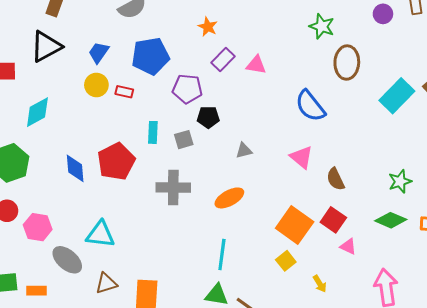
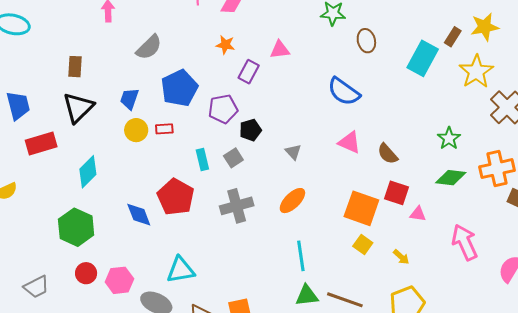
brown ellipse: (347, 63) -> (366, 41), size x0.7
pink triangle: (256, 65) -> (280, 50), moved
gray triangle: (244, 151) -> (293, 152), turned -42

